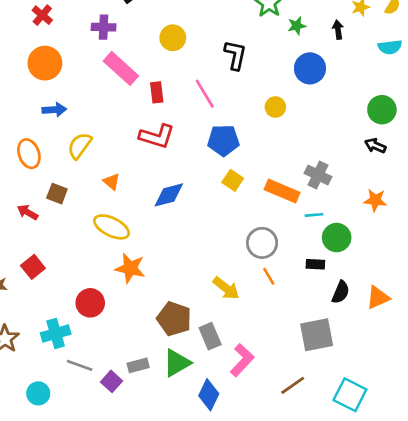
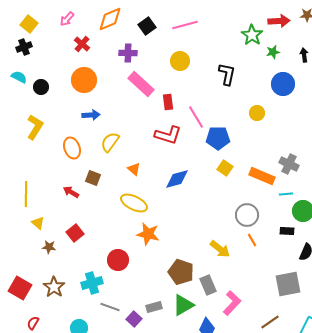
pink line: (205, 94) -> (196, 117), moved

